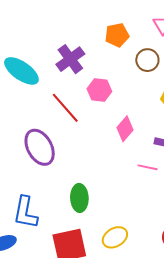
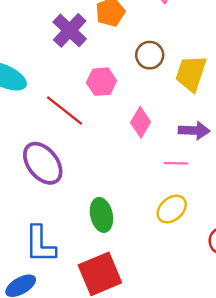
purple cross: (70, 59) -> (70, 30), moved
brown circle: (147, 60) -> (150, 55), moved
yellow ellipse: (115, 237) -> (172, 209), moved

